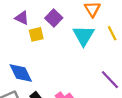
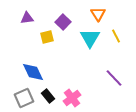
purple triangle: (22, 18) -> (27, 18), moved, turned -32

